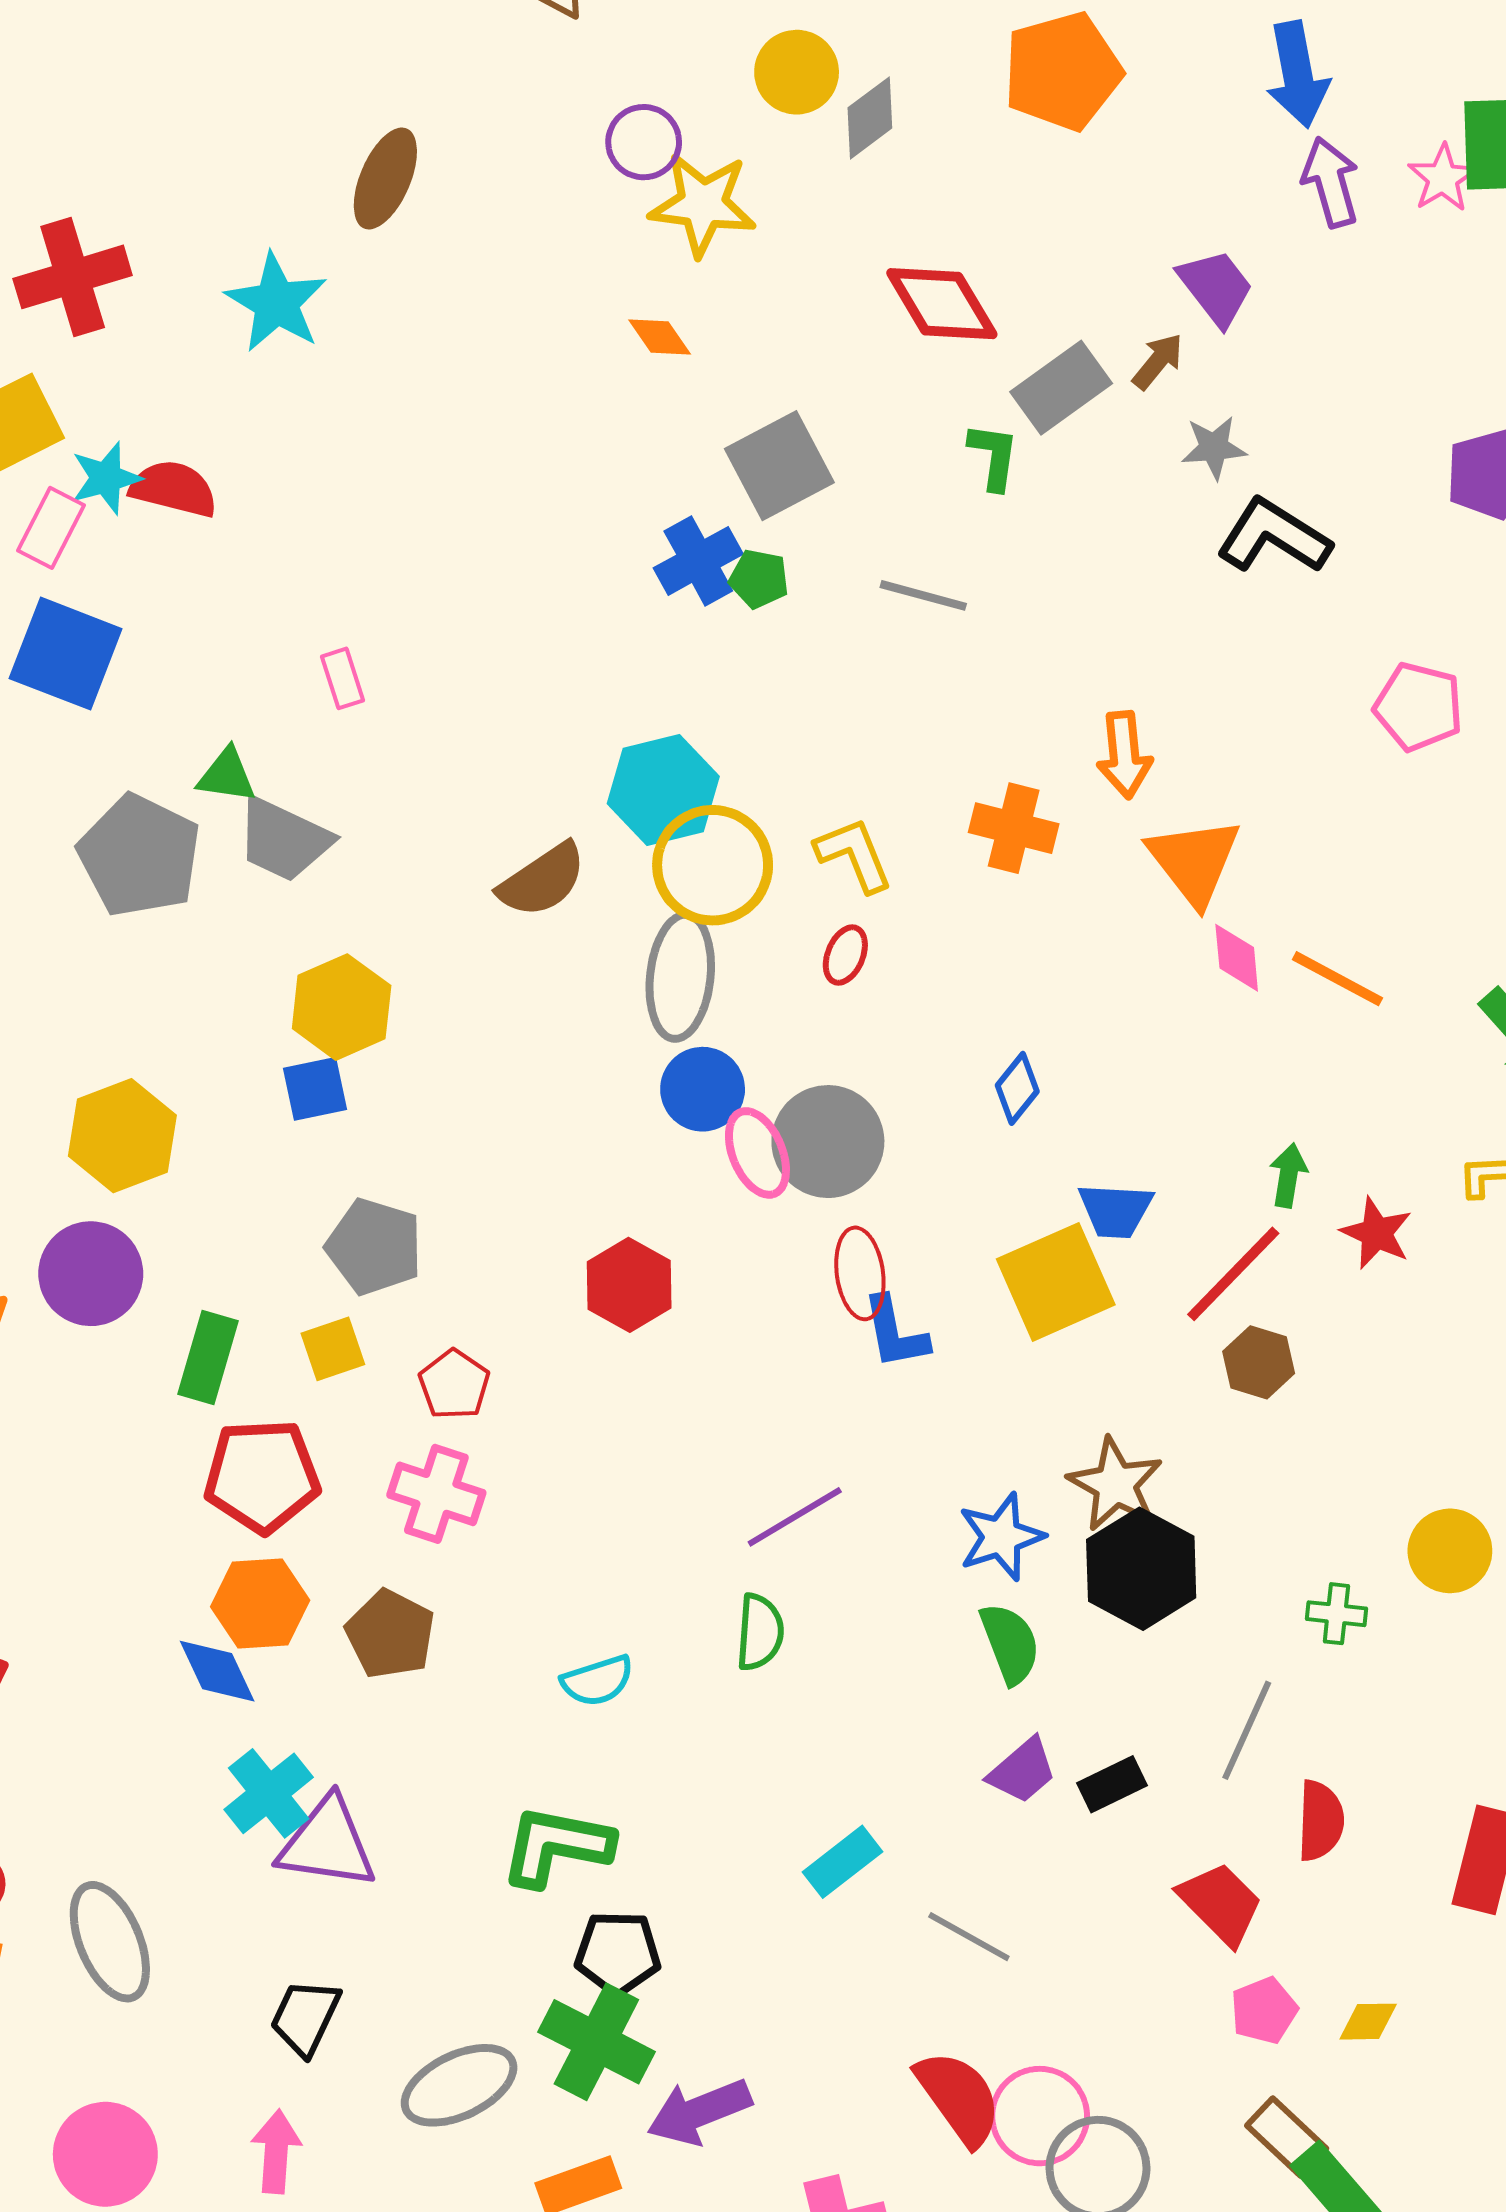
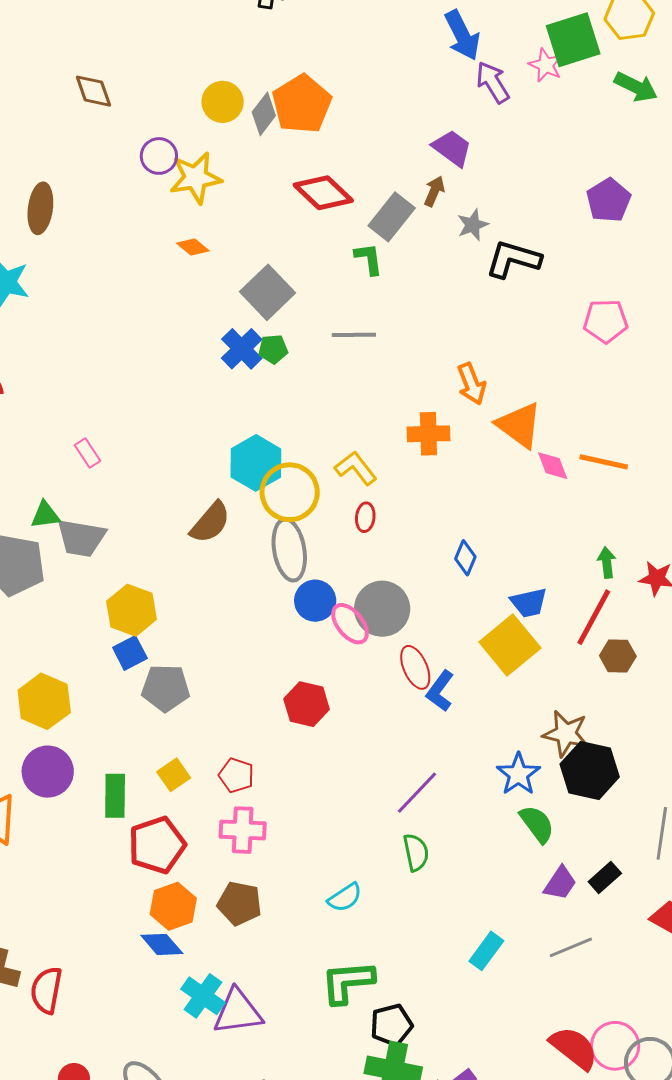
orange pentagon: (1063, 71) -> (302, 104), moved
gray pentagon: (374, 1247) -> (166, 688), moved
blue L-shape: (895, 1333) -> (440, 691), turned 63
gray line: (969, 1937) -> (571, 947), moved, turned -36

